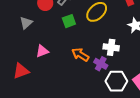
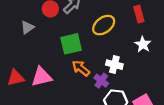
green square: (69, 21) -> (71, 44), moved, size x1.5
pink triangle: (42, 51) -> (42, 77), moved, size x1.5

